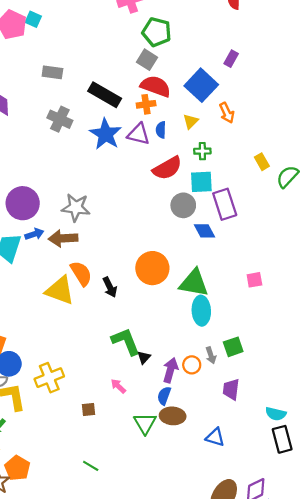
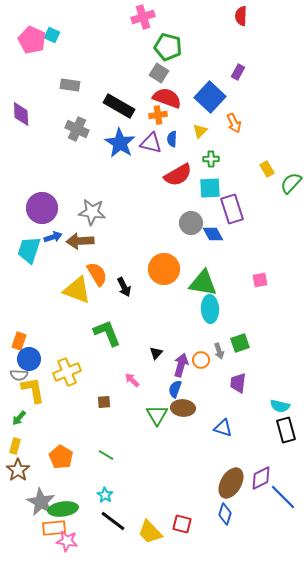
gray circle: (183, 205) -> (191, 223), moved
green L-shape: (126, 341) -> (107, 333), moved
orange pentagon: (17, 468) -> (61, 457), moved

